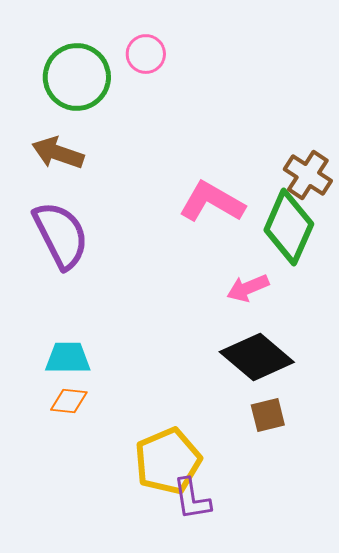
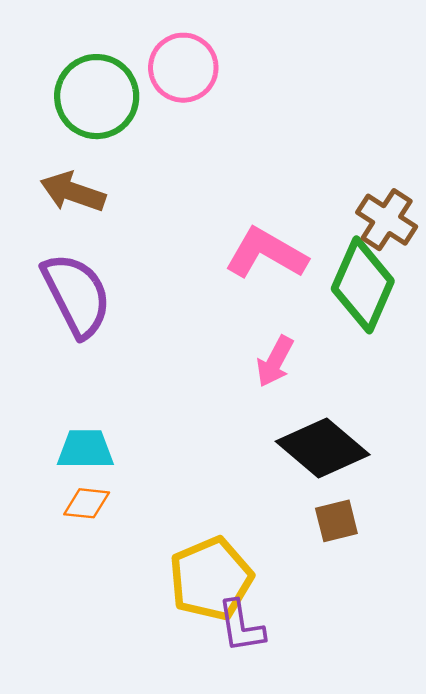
pink circle: (146, 54) -> (183, 68), size x1.4
pink arrow: (248, 288) -> (275, 361), moved, turned -39

